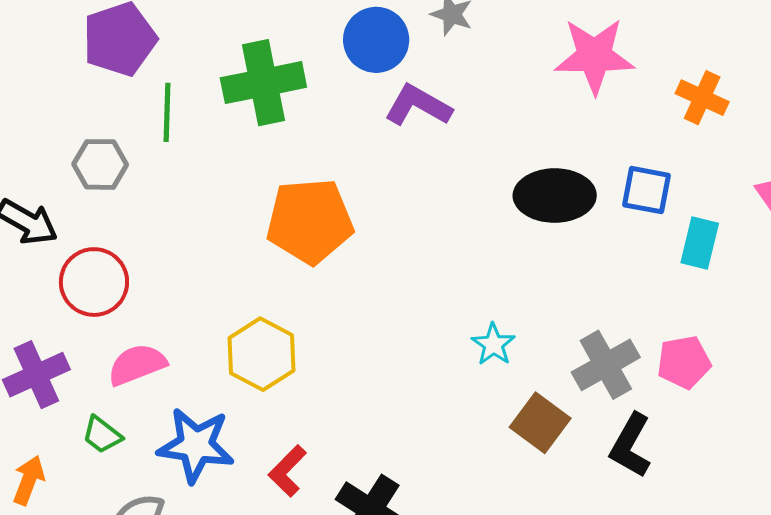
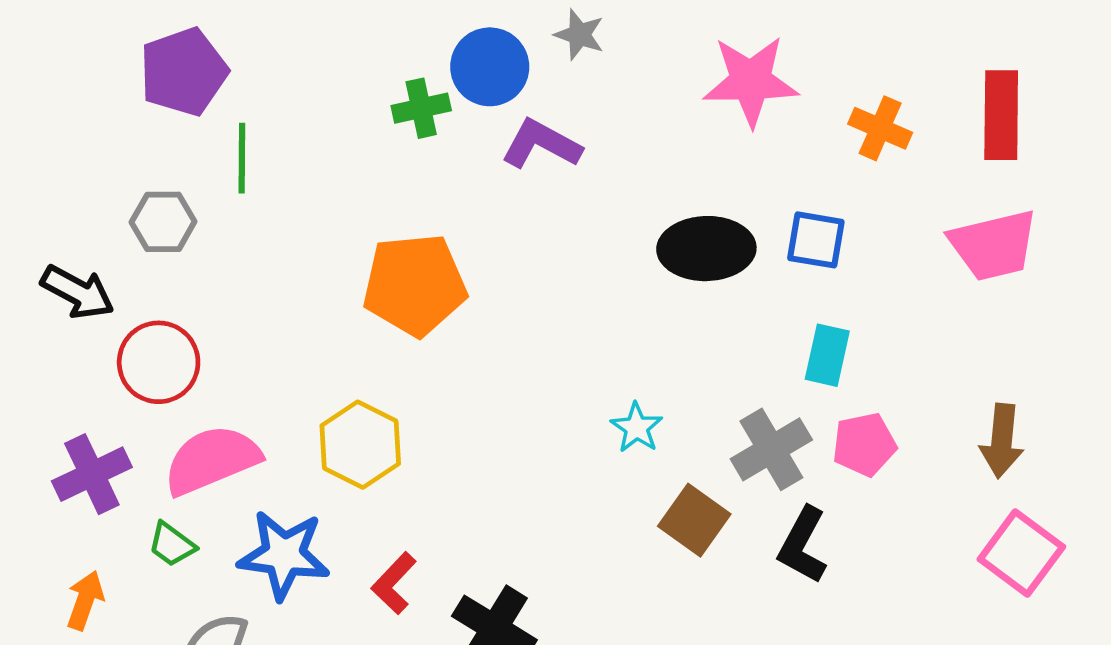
green cross: (263, 83) -> (421, 108), moved, size x0.6
cyan rectangle: (700, 243) -> (827, 355), moved
pink semicircle: (137, 365) -> (212, 460), size x1.4

